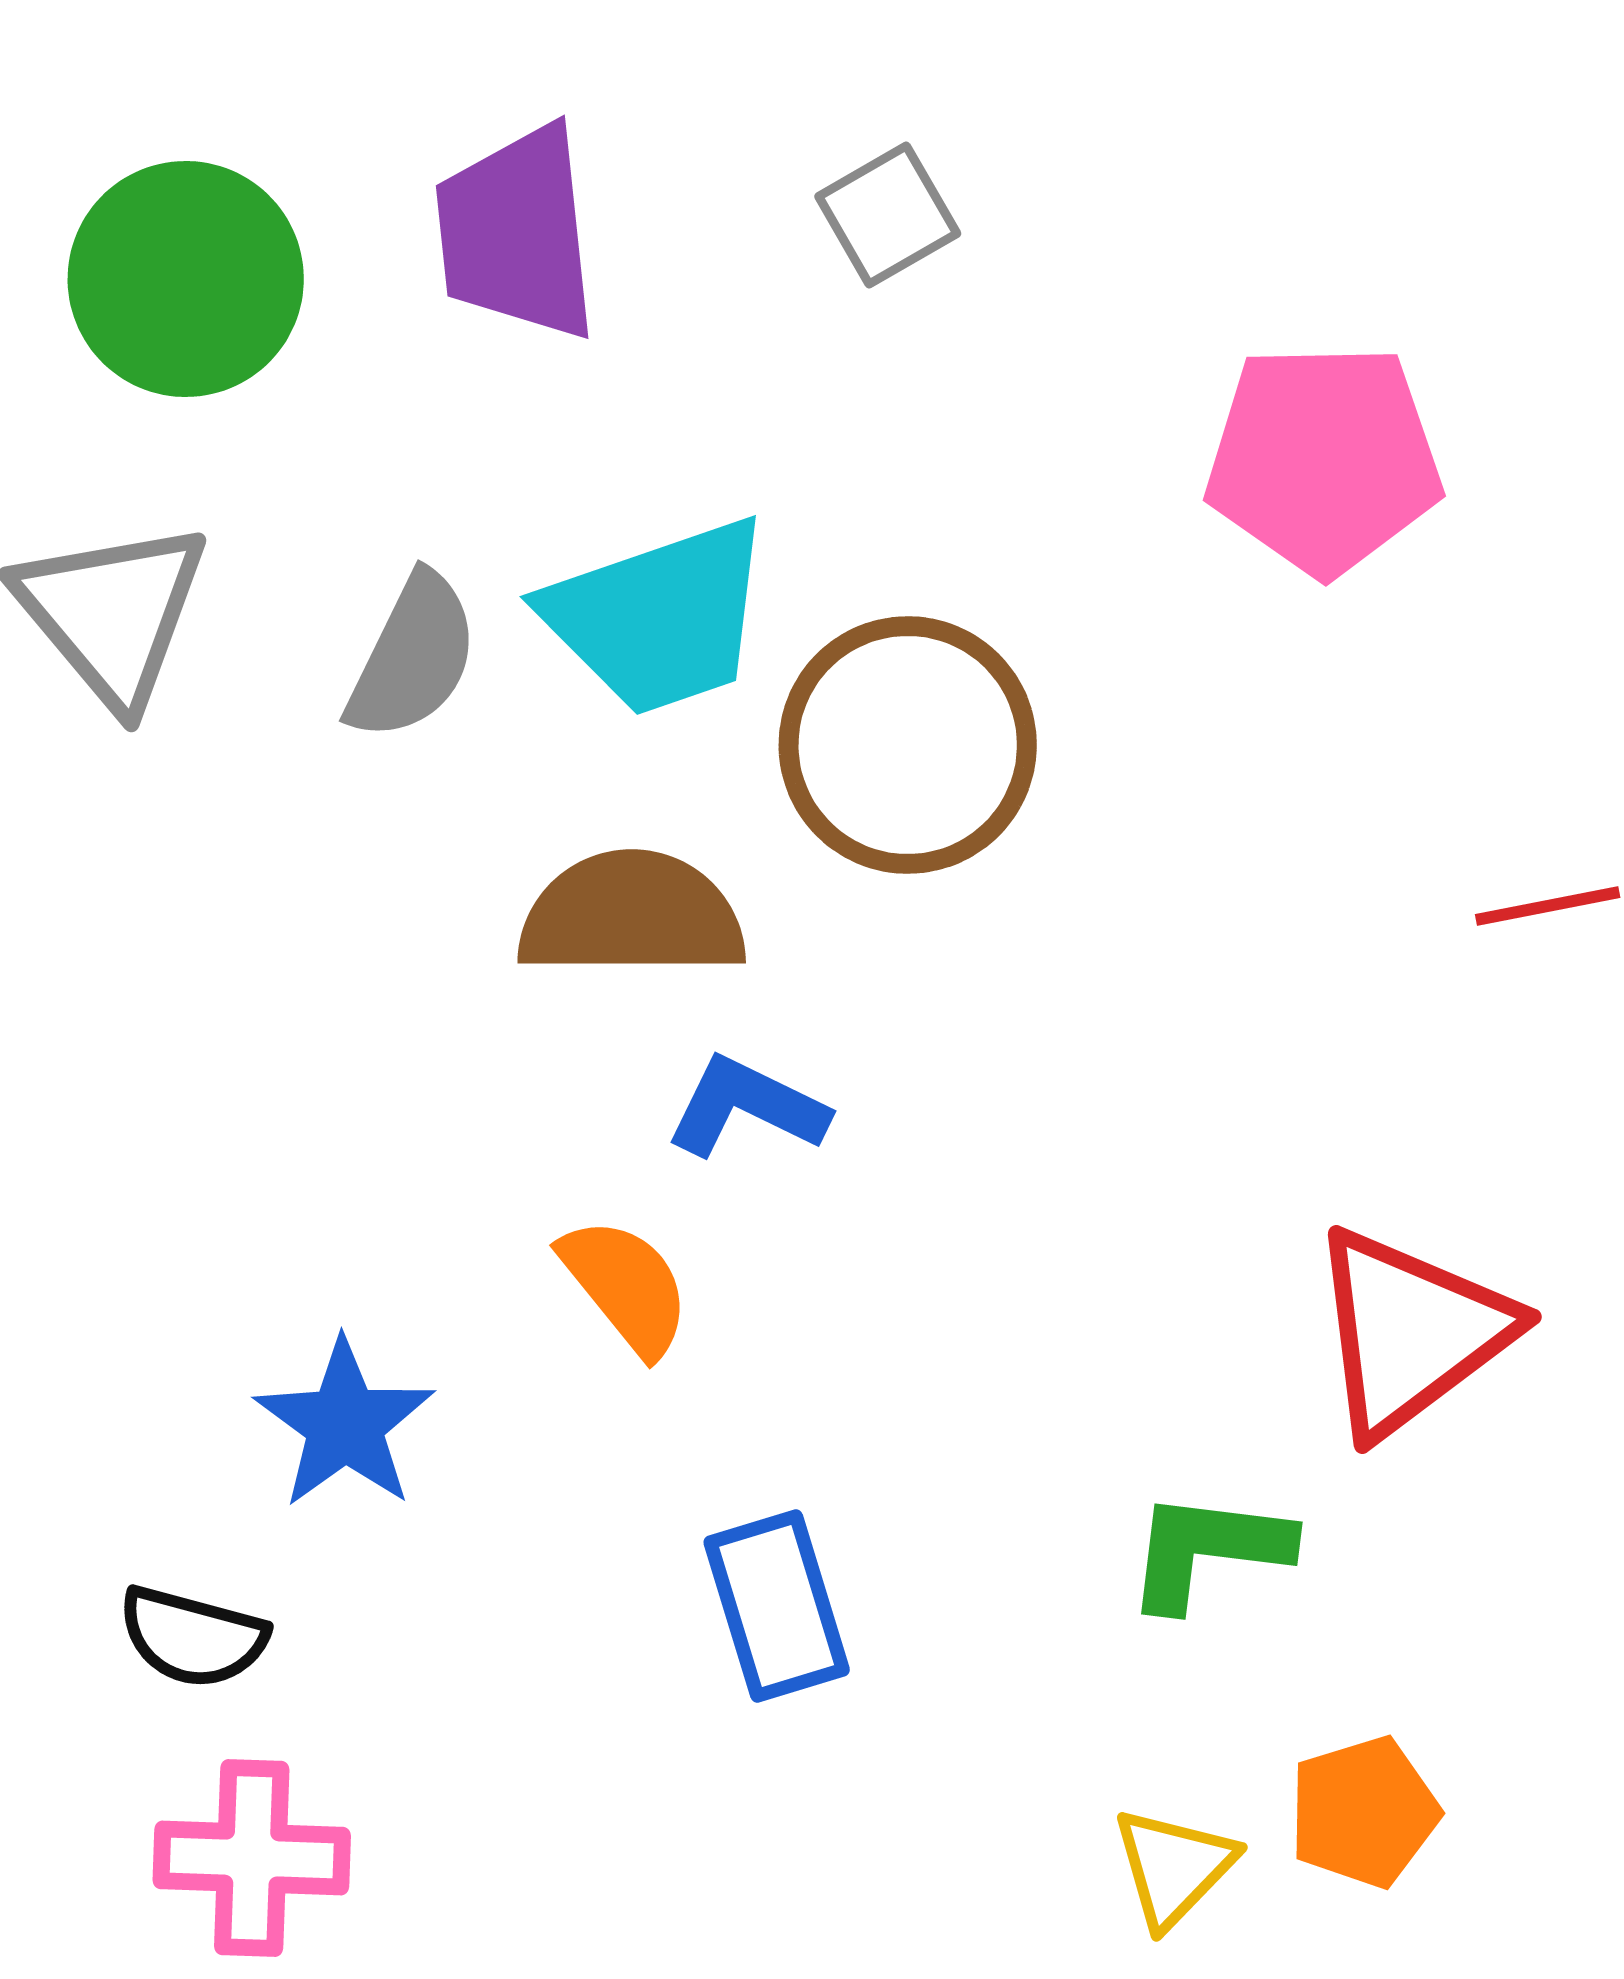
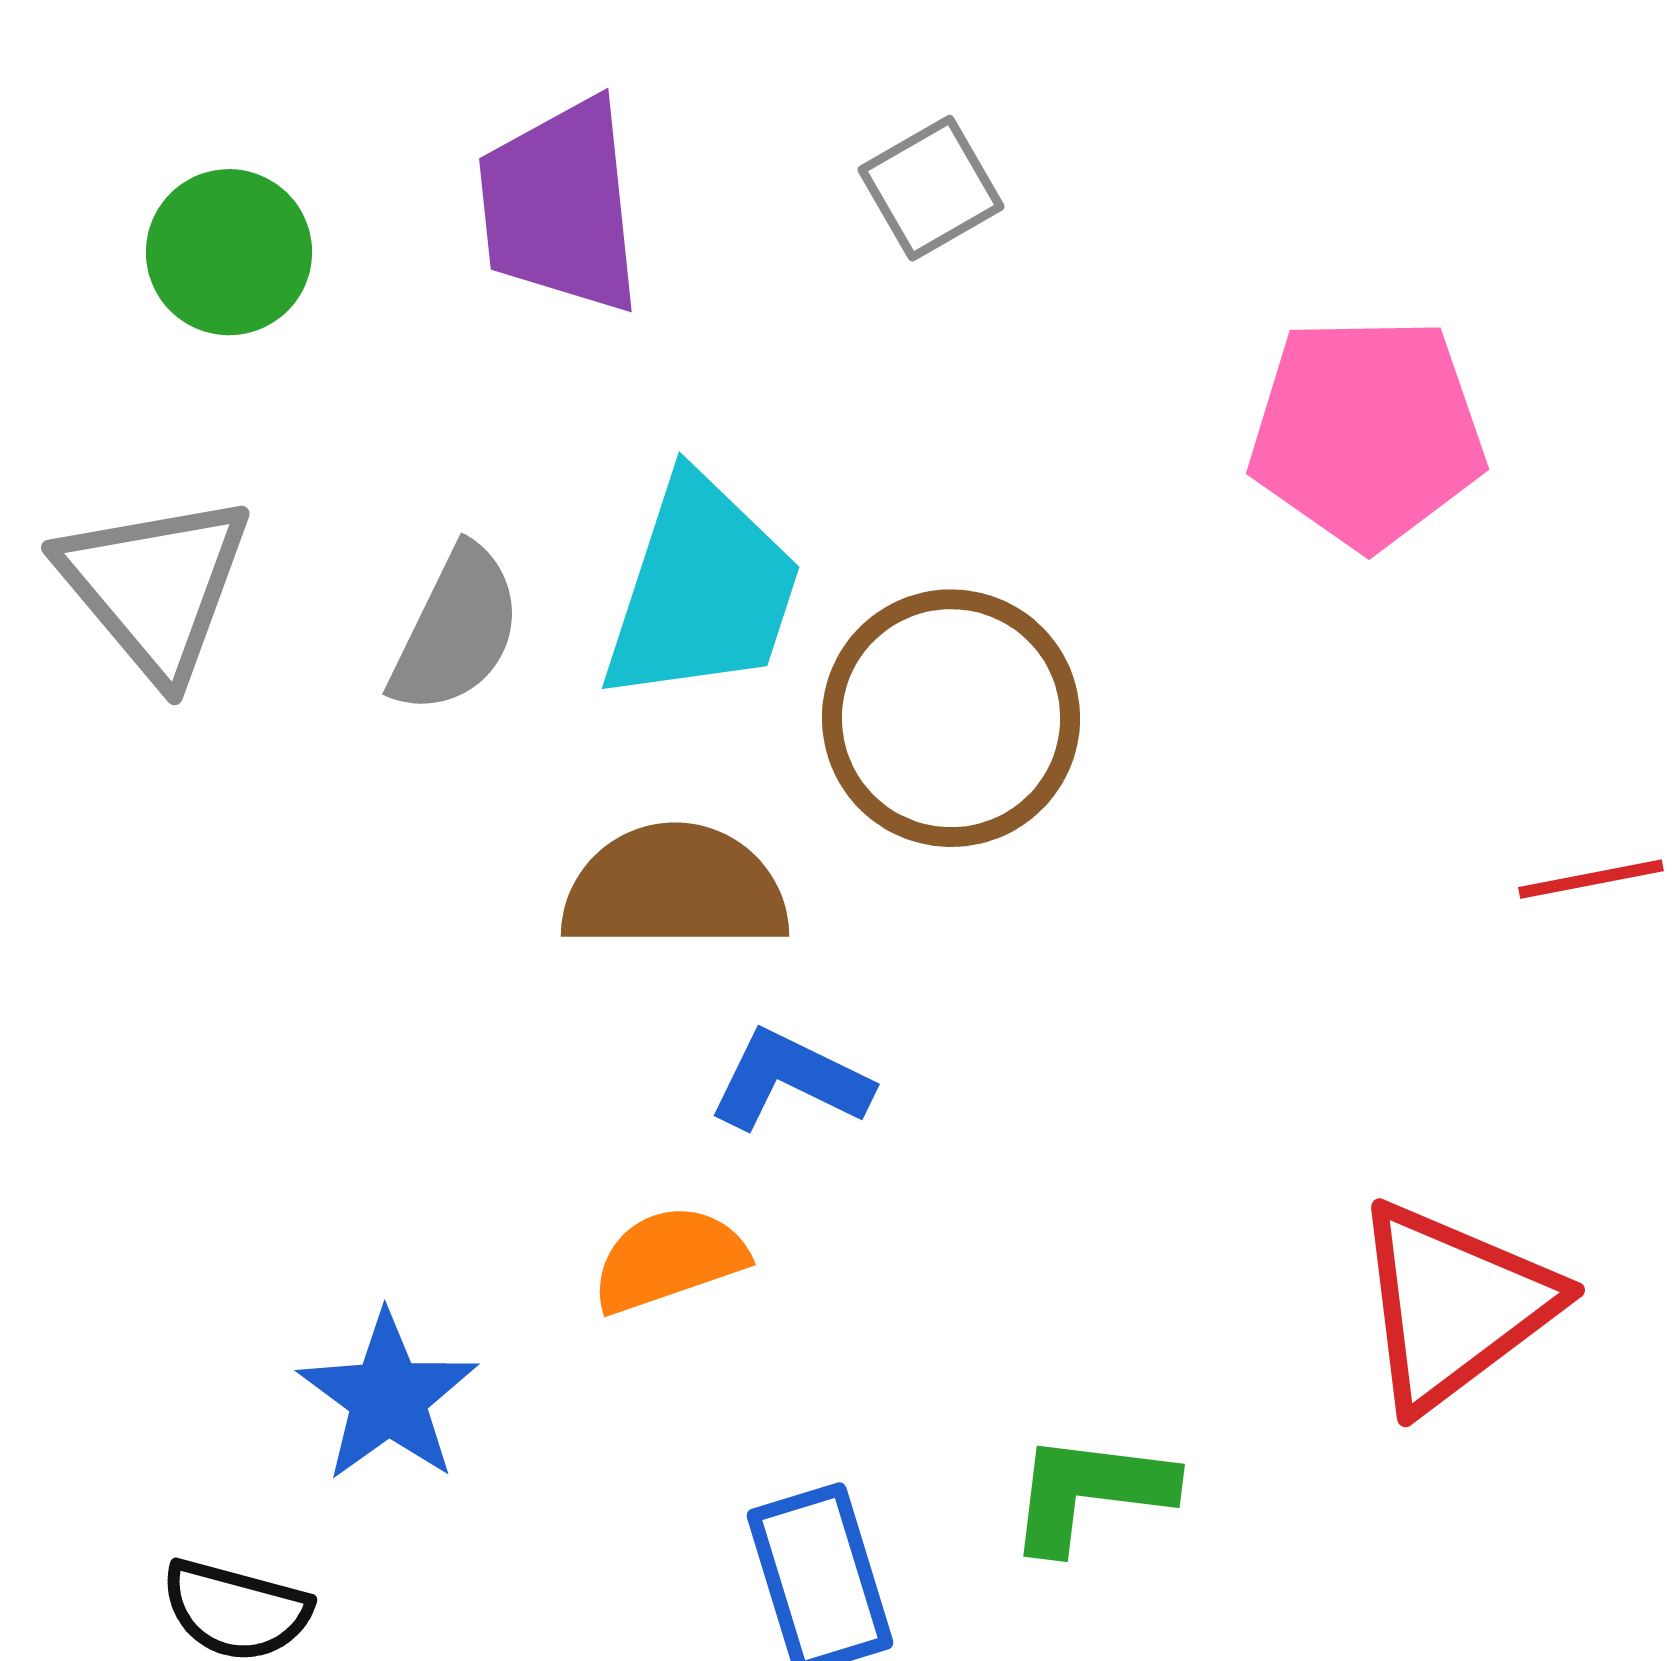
green circle: (186, 279) -> (229, 252), size x0.7
cyan trapezoid: (659, 617) -> (702, 590), turned -53
orange semicircle: (626, 1286) -> (669, 1259), turned -70
green L-shape: (1208, 1550) -> (1090, 1492), moved

